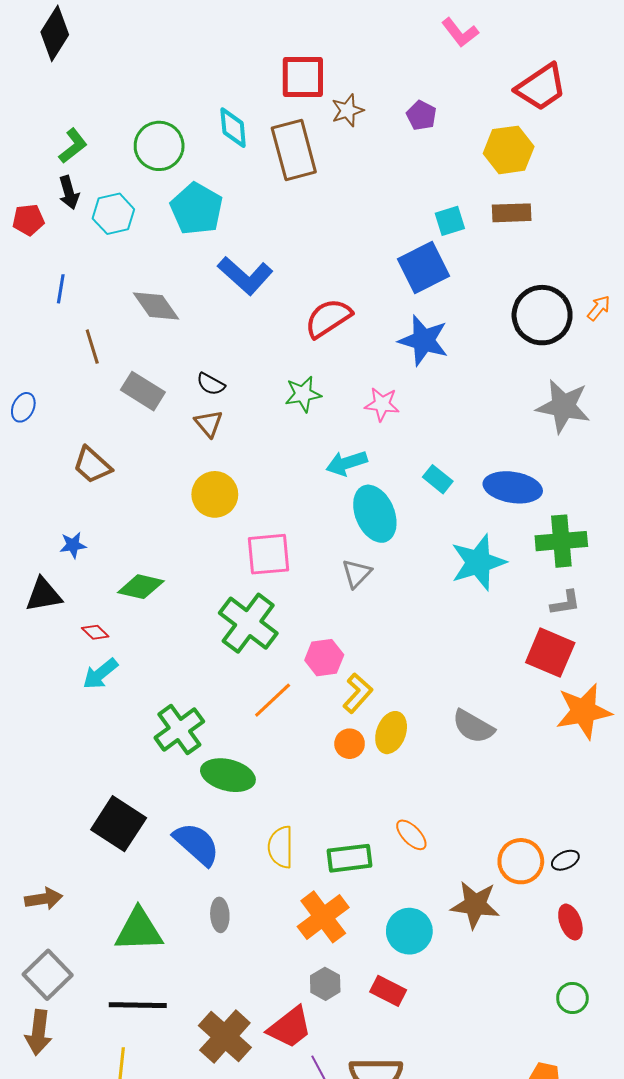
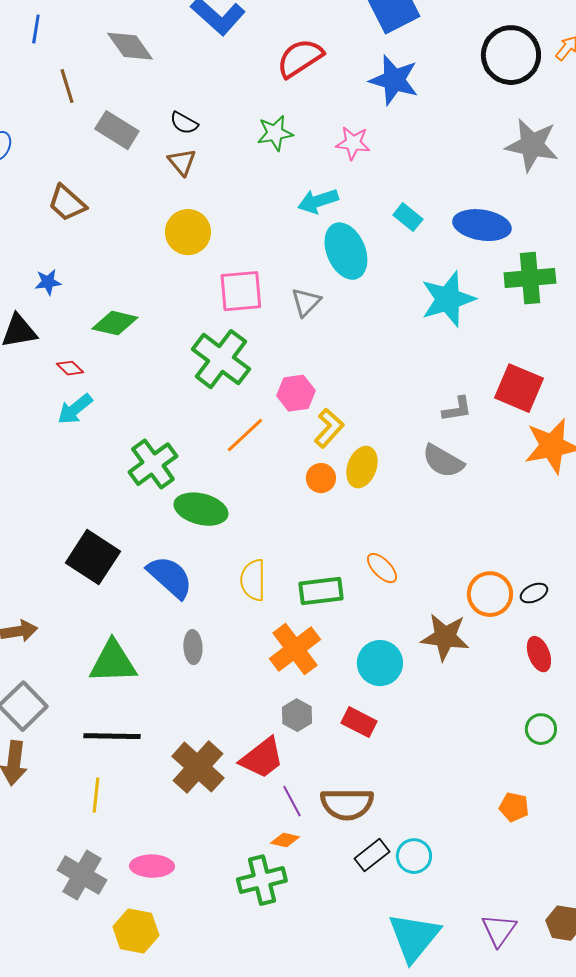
gray triangle: (357, 573) -> (306, 302), moved
gray L-shape: (565, 603) -> (457, 409), moved

